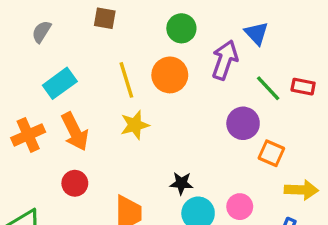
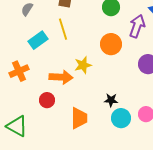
orange circle: (170, 75) -> (111, 44), moved
yellow line: (126, 80) -> (63, 29), moved
orange arrow: (75, 132) -> (61, 77), moved, turned -60

